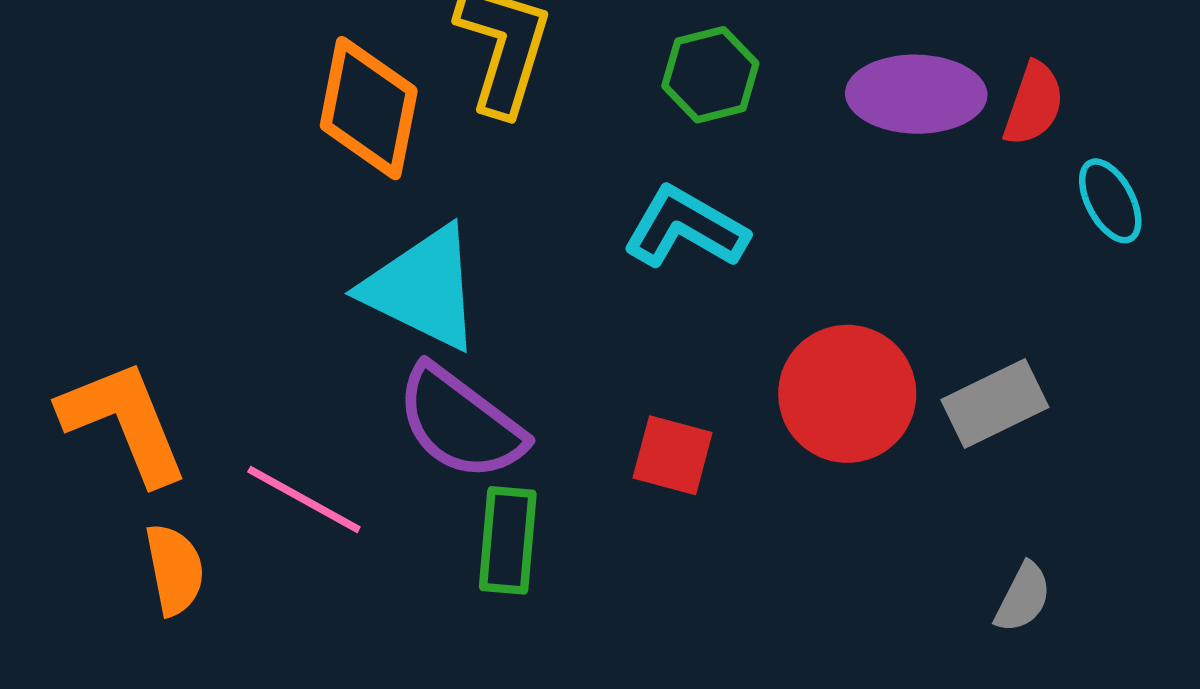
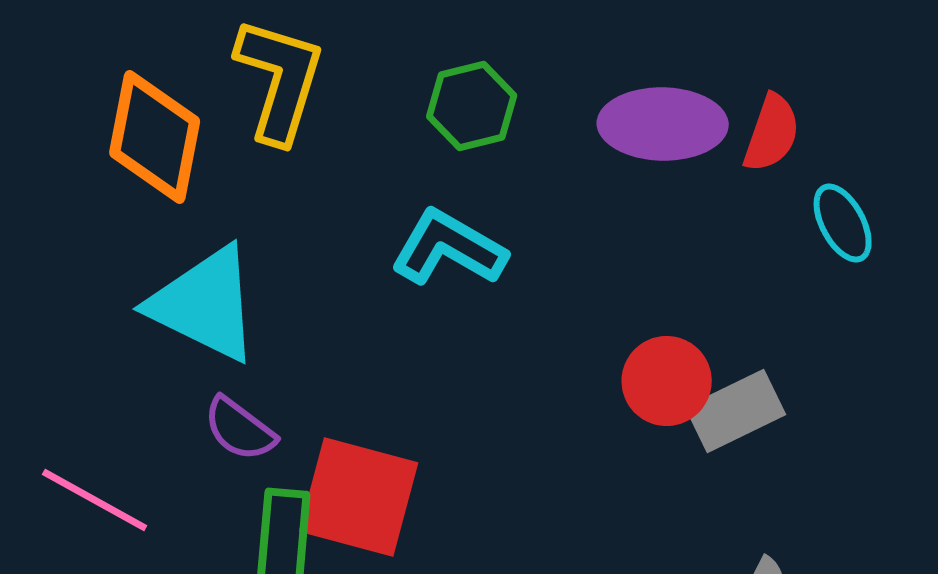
red circle: (847, 394) -> (667, 381), moved, size x0.7
purple semicircle: (460, 423) -> (240, 429), size x0.6
red square: (673, 455) -> (359, 497), moved, size x1.6

